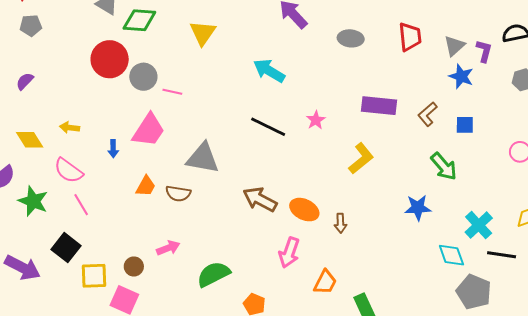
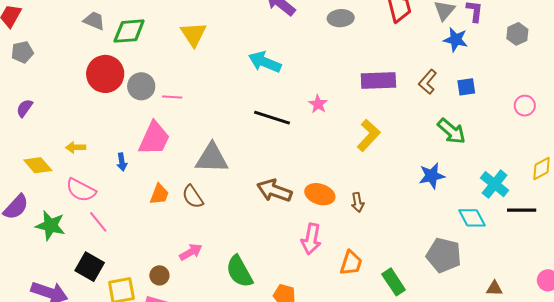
brown semicircle: (178, 193) -> (193, 197), turned 55
green semicircle: (213, 274) -> (239, 271), turned -84
gray pentagon: (474, 292) -> (444, 255), moved

